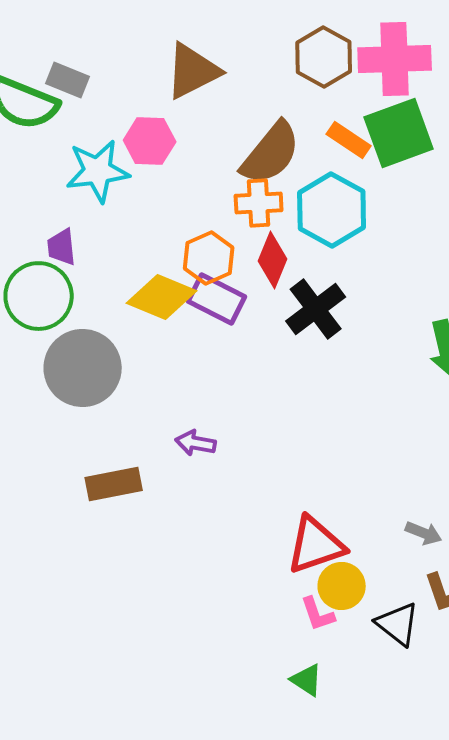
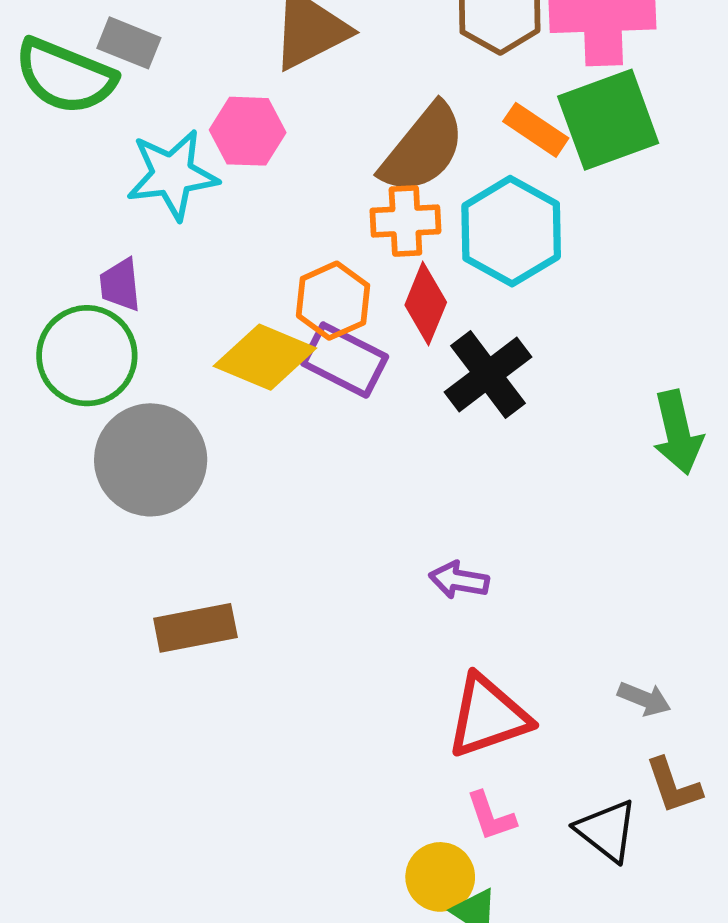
purple arrow: (196, 443) -> (459, 580), moved
yellow circle: (342, 586) -> (440, 877), moved

